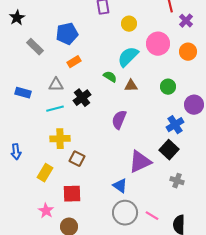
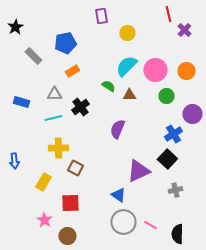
pink circle: (158, 44) -> (155, 70), moved
orange circle: (188, 52) -> (186, 71), moved
gray cross: (177, 181) -> (175, 190), turned -32

